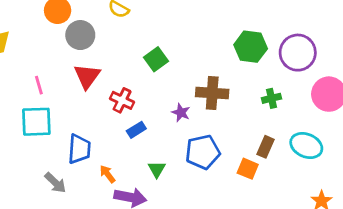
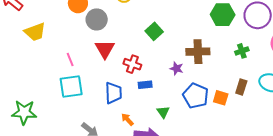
blue rectangle: (136, 130) -> (145, 85), turned 32
blue trapezoid: (79, 149) -> (113, 93), moved
blue pentagon: (203, 152) -> (196, 96), turned -30
orange square: (248, 169) -> (221, 98), moved

